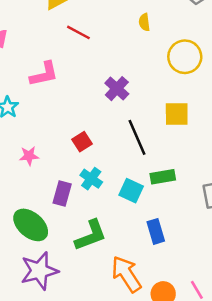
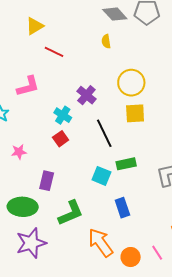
yellow circle: (185, 57) -> (131, 83), moved
cyan cross: (91, 179) -> (63, 115), moved
green ellipse: (31, 225) -> (23, 207), turned -36

